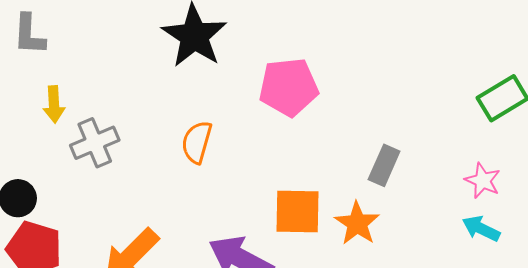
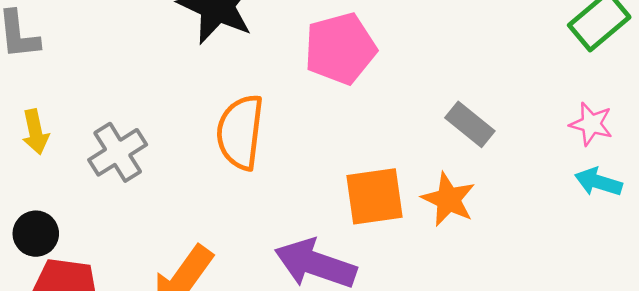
yellow arrow: (54, 104) -> (35, 132), moved
orange semicircle: (197, 142) -> (240, 132), size x1.4
gray rectangle: (384, 165) -> (470, 124), turned -66

